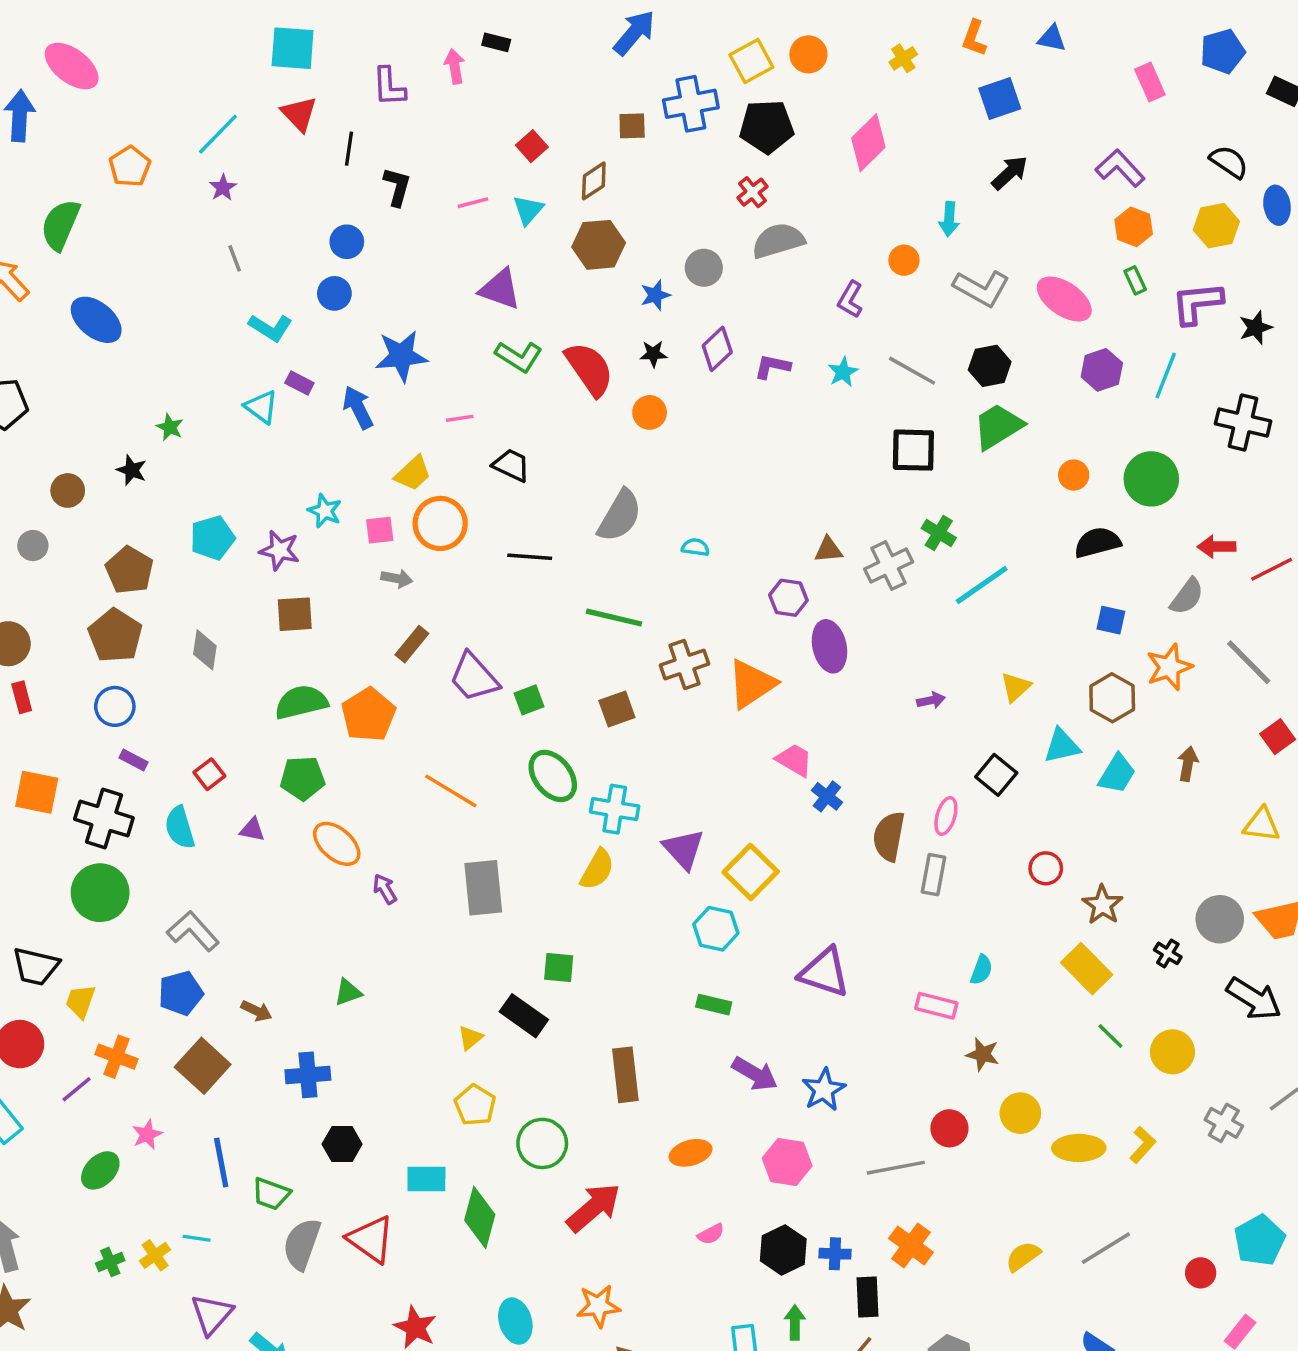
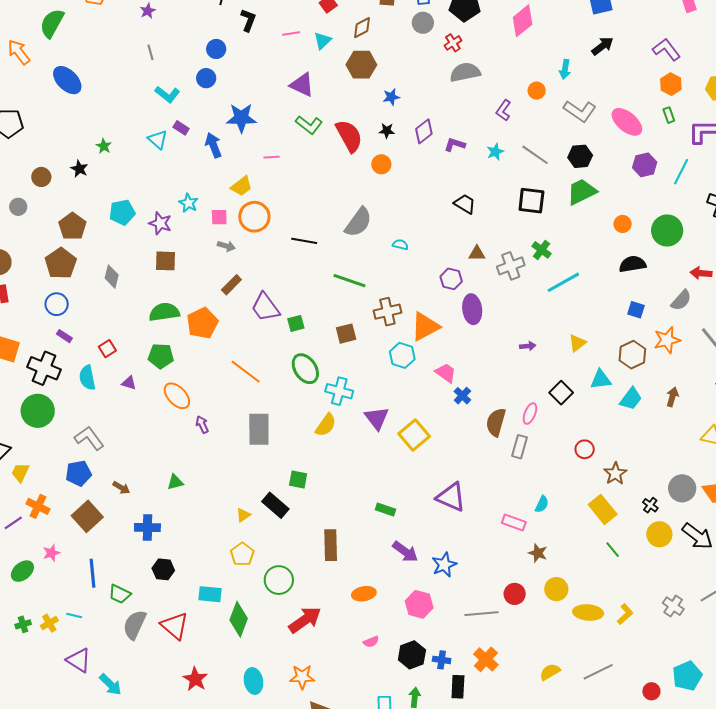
gray circle: (704, 268) -> (423, 23), moved
black trapezoid: (511, 465) -> (465, 204), moved
cyan hexagon: (716, 929) -> (402, 355), moved
yellow circle: (1172, 1052) -> (659, 534), moved
purple triangle: (212, 1314) -> (79, 660), turned -44

